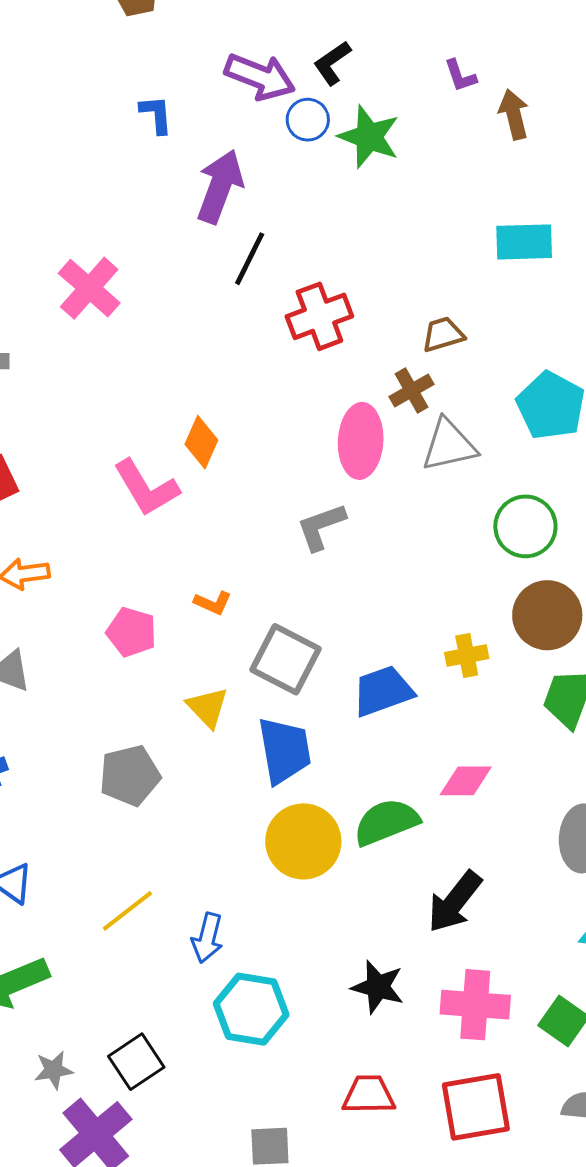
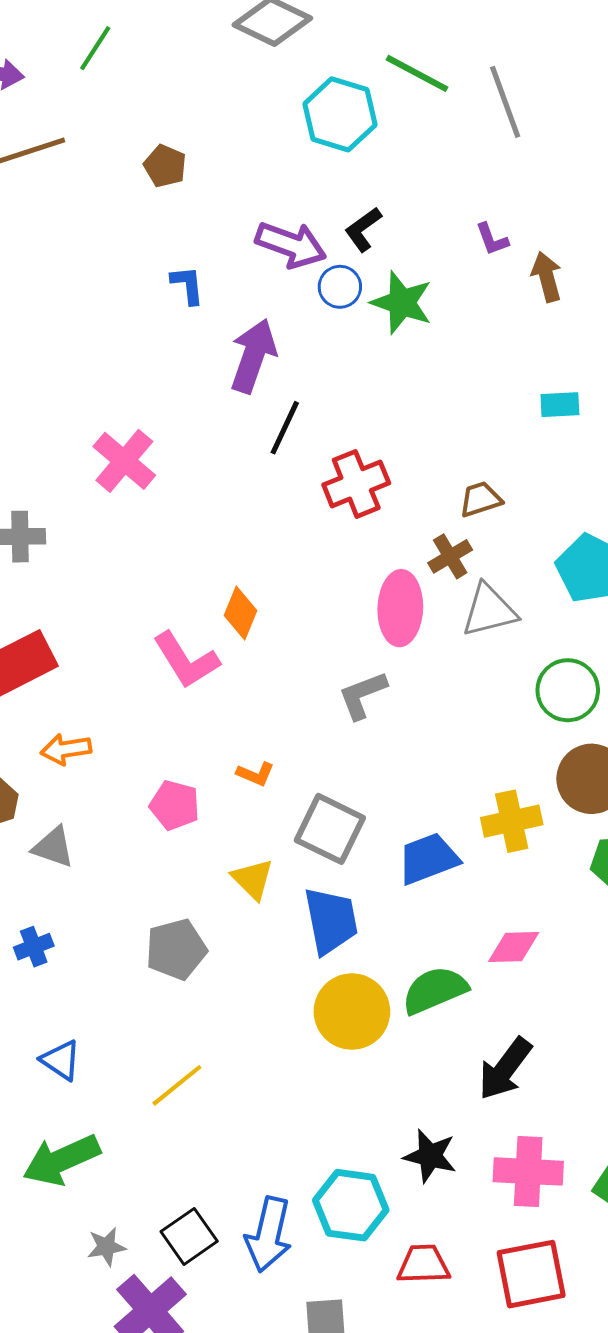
cyan rectangle: (524, 242) -> (560, 405), size x0.7
yellow cross: (467, 656) -> (512, 821), size x1.4
blue arrow: (207, 938) -> (269, 1235), moved, size x1.5
cyan hexagon: (251, 1009) -> (351, 1205), moved

